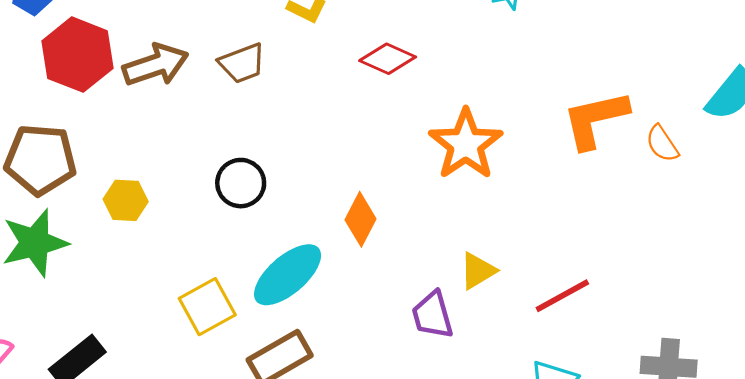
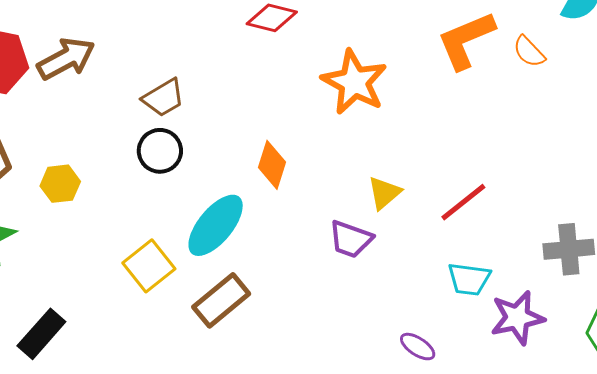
brown trapezoid: (242, 63) -> (163, 98), moved
purple trapezoid: (432, 315) -> (351, 239), turned -45

